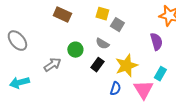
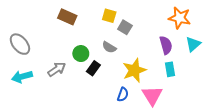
black rectangle: (97, 65) -> (93, 68), moved
cyan rectangle: (160, 74) -> (170, 69), moved, turned -40
cyan arrow: (19, 83) -> (22, 77), moved

